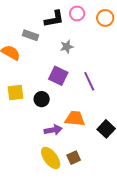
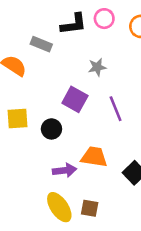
gray star: (67, 47) -> (97, 67), moved
brown square: (74, 158) -> (90, 208), turned 32

